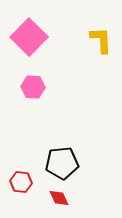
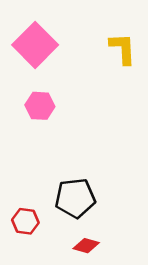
red diamond: (59, 198) -> (86, 246), moved, turned -50

